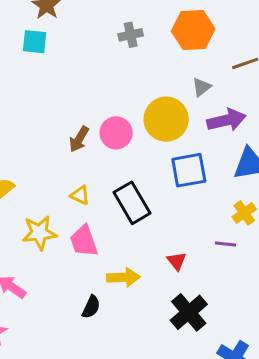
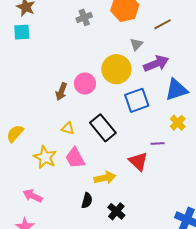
yellow star: (39, 233) -> (45, 157), turned -30
purple line: (225, 244) -> (158, 144), moved
red triangle: (177, 261) -> (138, 161), size x1.5
black cross: (189, 312) -> (116, 211), moved, size x0.7

